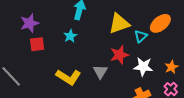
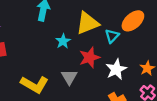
cyan star: (70, 36) -> (63, 41), moved
white star: (143, 67) -> (116, 69), turned -30

